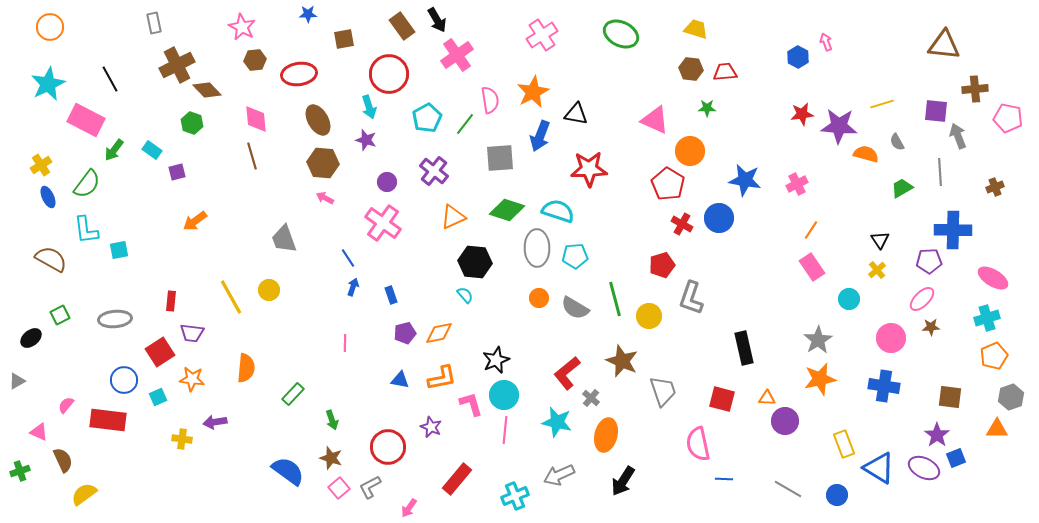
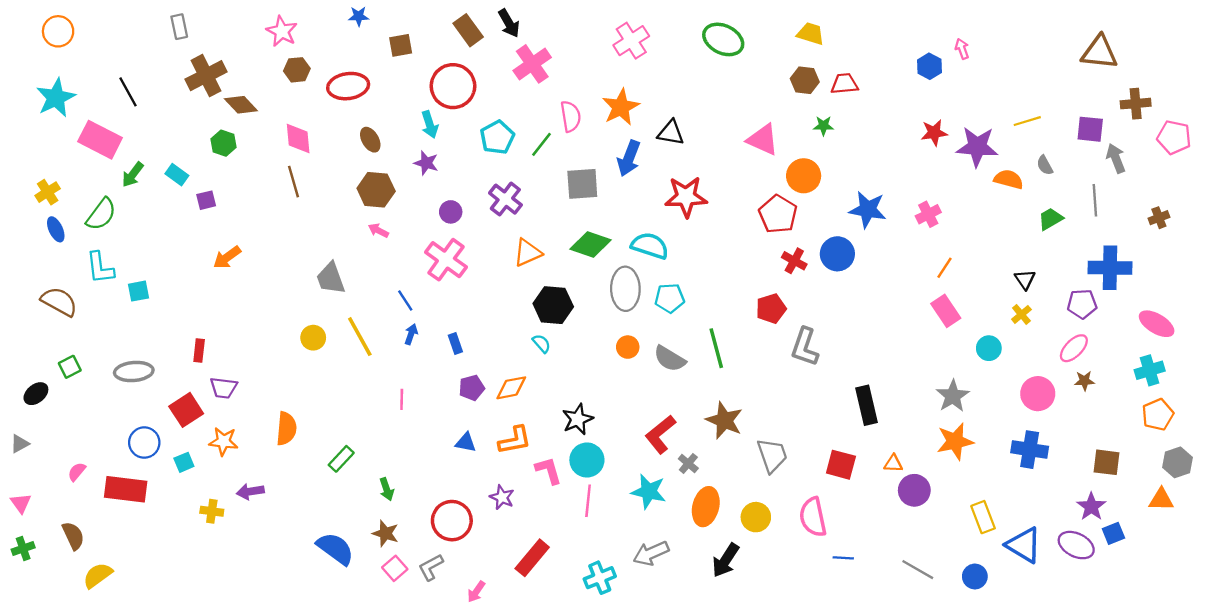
brown ellipse: (318, 120) -> (370, 140), size x0.7
yellow line: (231, 297) -> (360, 337), moved
yellow circle: (649, 316) -> (756, 517), moved
pink triangle: (39, 432) -> (21, 503), moved, turned 30

